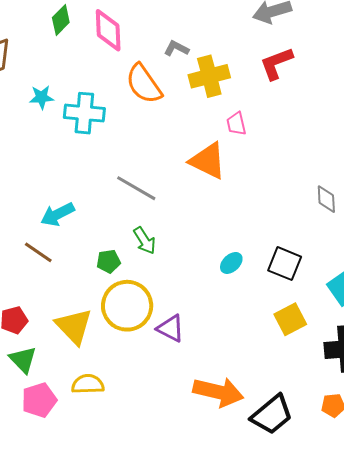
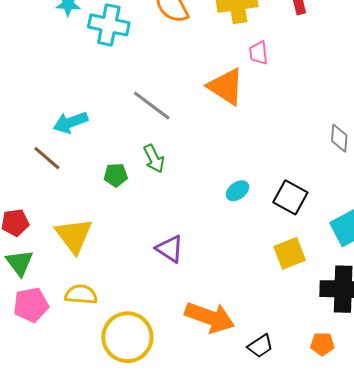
yellow circle: (127, 306) -> (127, 337), moved
black trapezoid: (272, 415) -> (260, 346), size x0.6

